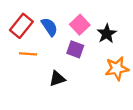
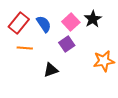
black star: (107, 34) -> (93, 19), moved
purple square: (75, 49) -> (67, 44), turned 35

